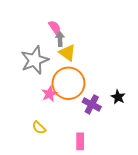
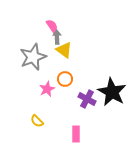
orange circle: (68, 83) -> (65, 79), size x0.5
black star: (118, 97) -> (112, 92), size x2.0

